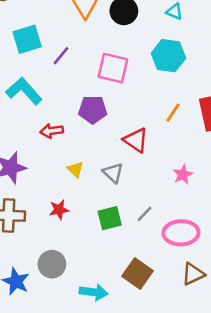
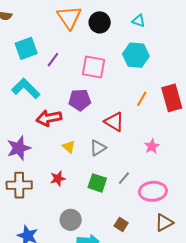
red arrow: (52, 131) -> (49, 118), size x1.4
gray triangle: (113, 173) -> (98, 148), turned 48
green square: (110, 218) -> (97, 183), turned 36
gray circle: (52, 264) -> (71, 220), moved
brown square: (137, 273) -> (121, 224), size x0.6

